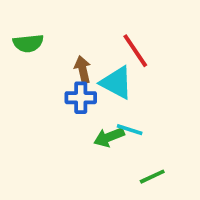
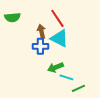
red line: (135, 51) -> (57, 18), moved
cyan line: (130, 130) -> (66, 77), moved

